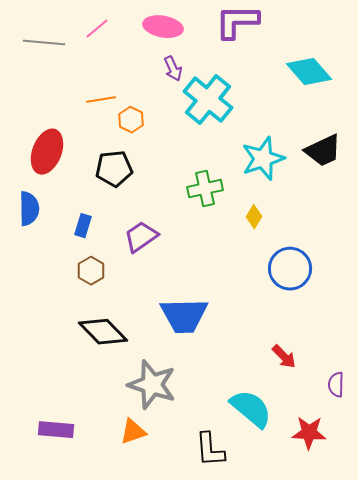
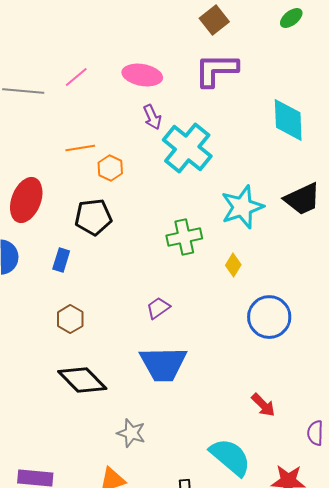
cyan diamond: (309, 72) -> (288, 120), turned 39
blue rectangle: (83, 226) -> (61, 260), moved
purple trapezoid: (141, 237) -> (158, 308), moved, size x0.7
gray star: (152, 385) -> (131, 433), size x0.6

